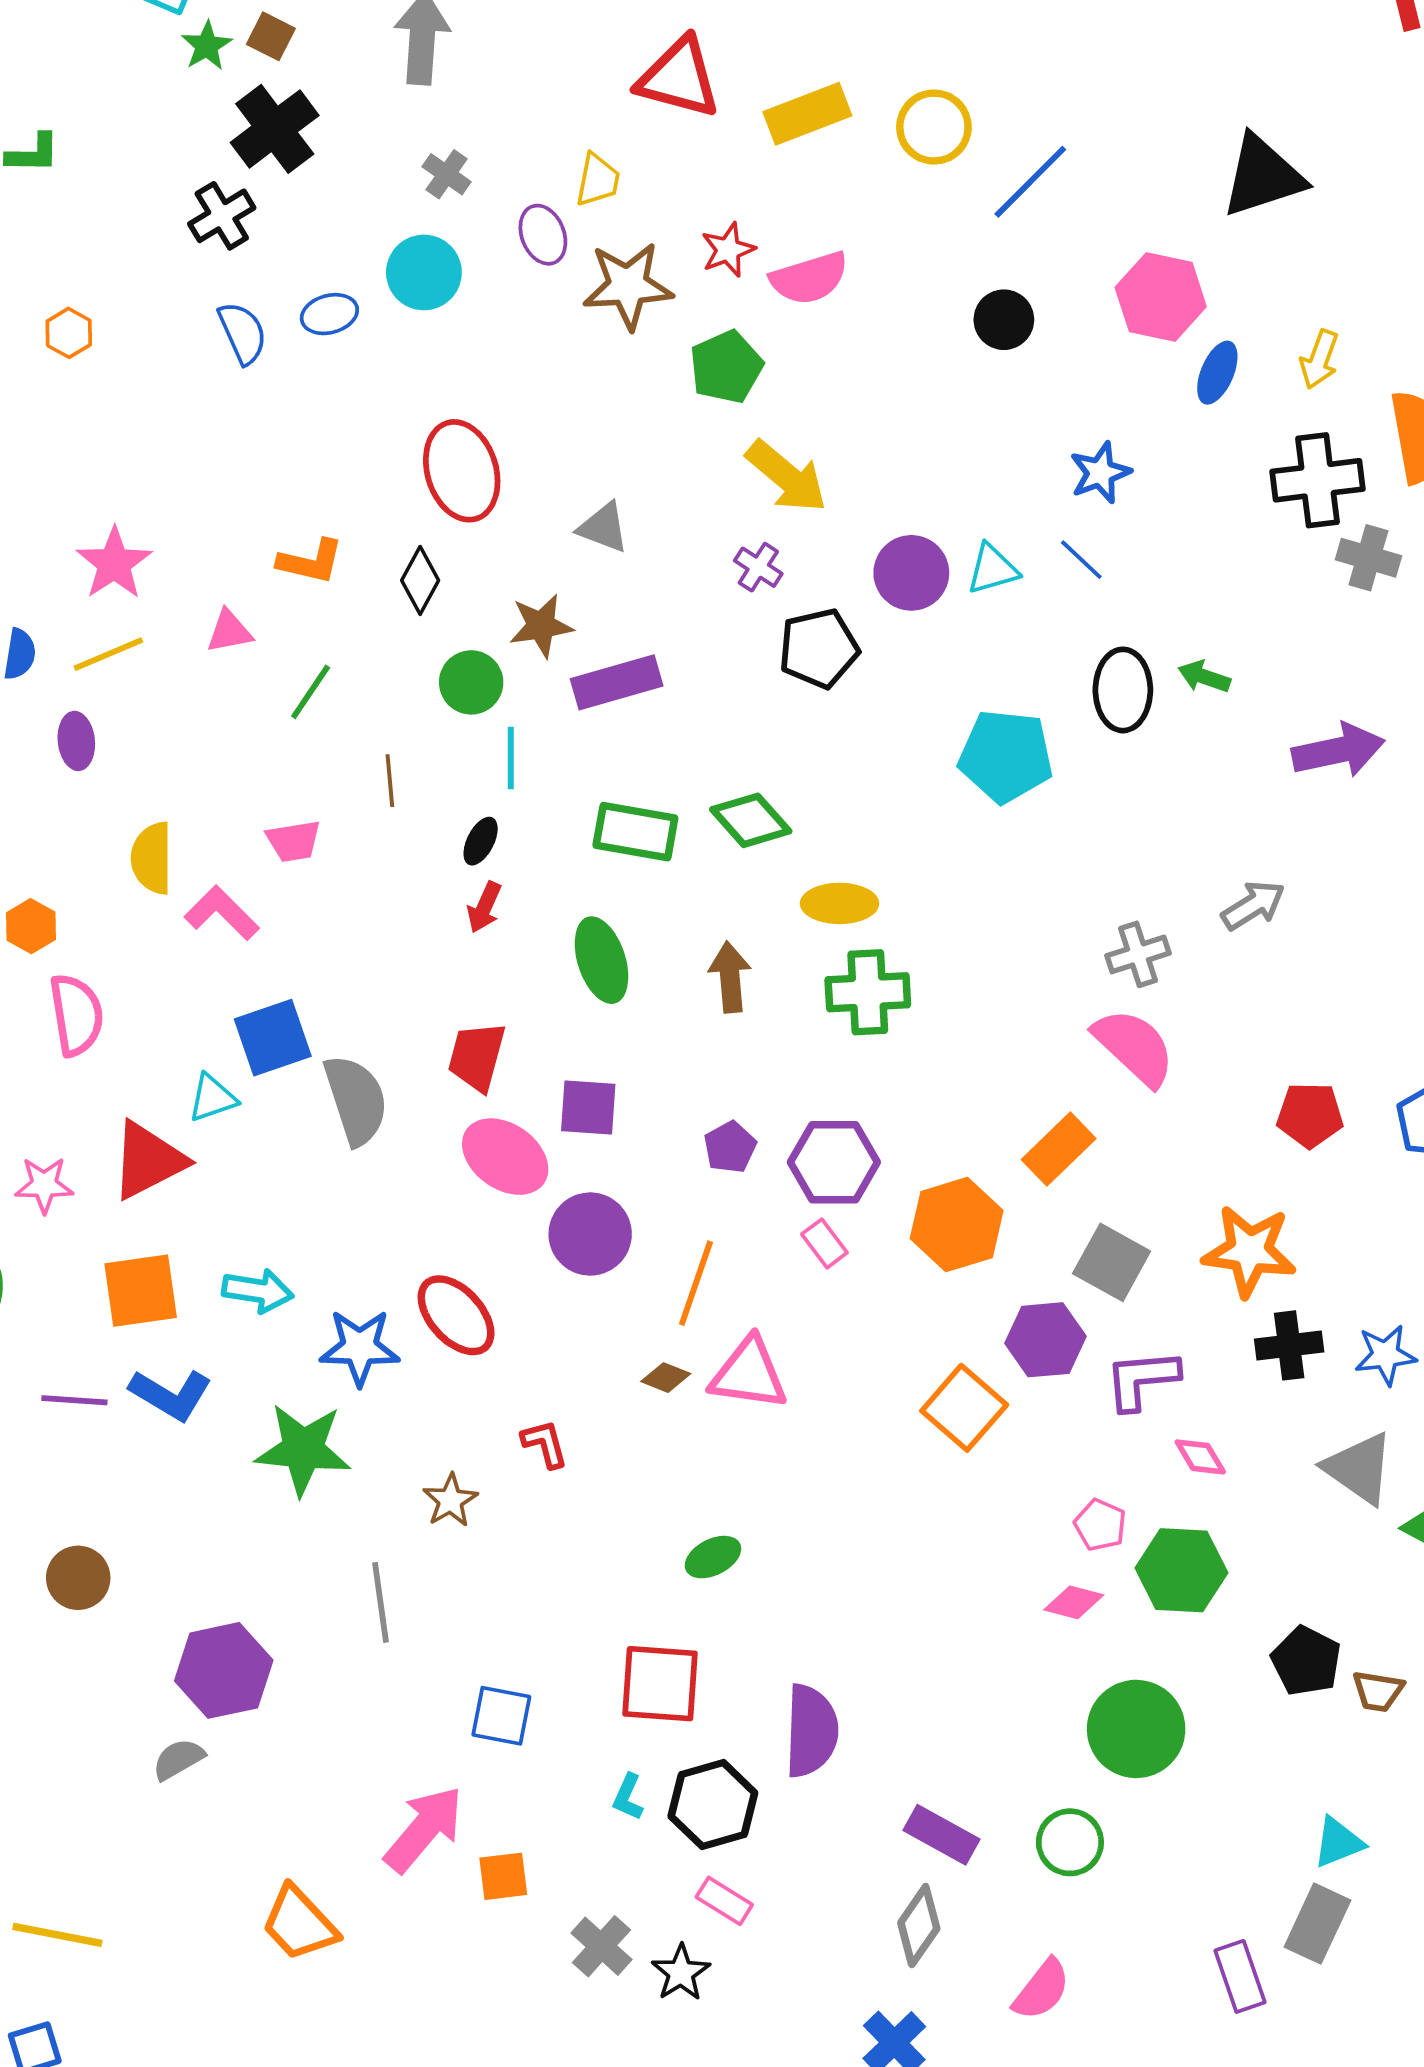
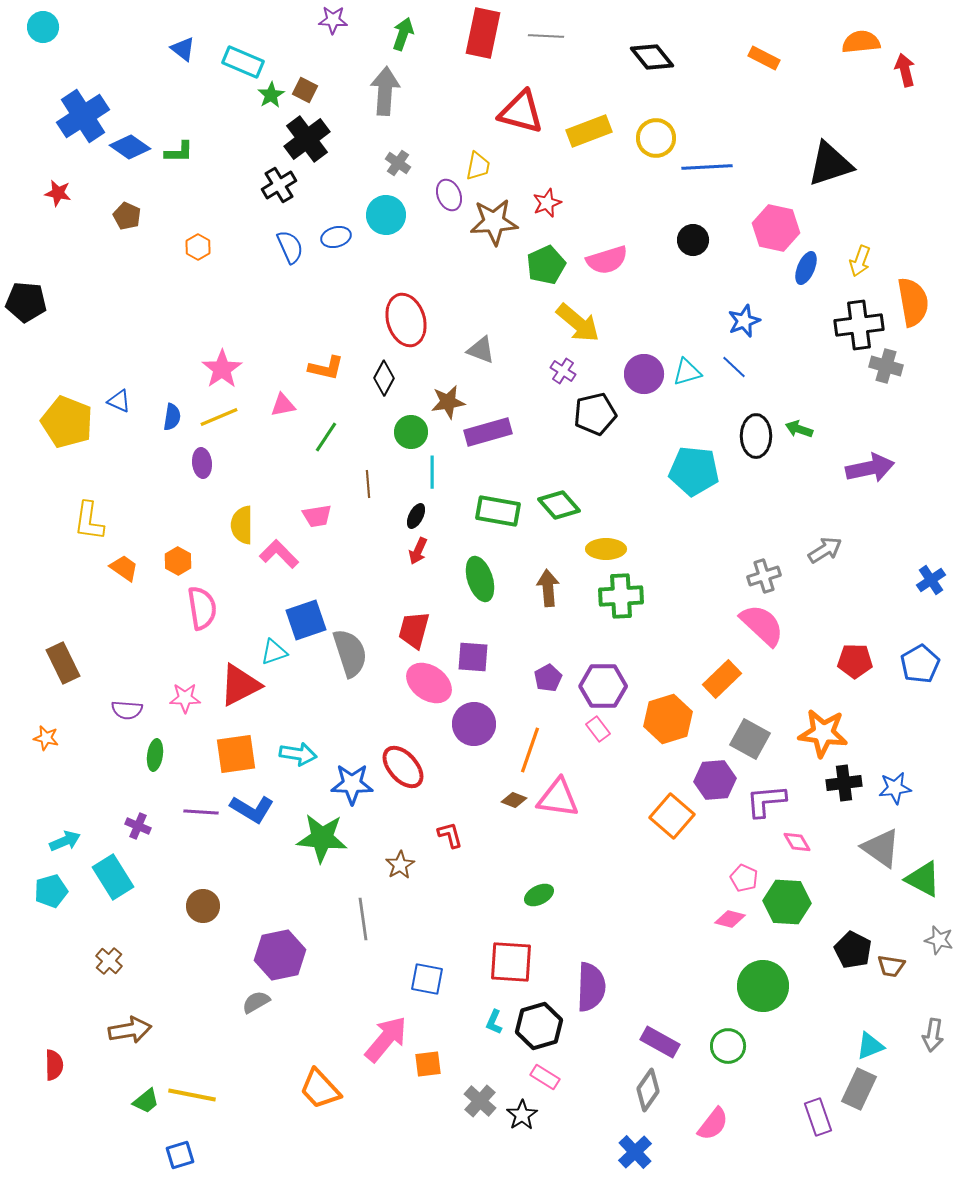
blue line: (1030, 182) -> (707, 167), turned 42
pink semicircle: (809, 278) -> (607, 260), moved

